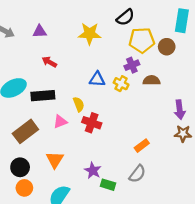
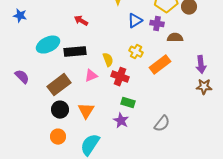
purple cross: (132, 65) -> (157, 24), turned 32
blue triangle: (97, 79) -> (135, 21), moved, turned -35
yellow cross: (121, 84) -> (136, 52), moved
orange rectangle: (142, 146) -> (160, 65), moved, size x1.5
black circle: (20, 167) -> (60, 110), moved
green rectangle: (108, 185) -> (128, 103), moved

